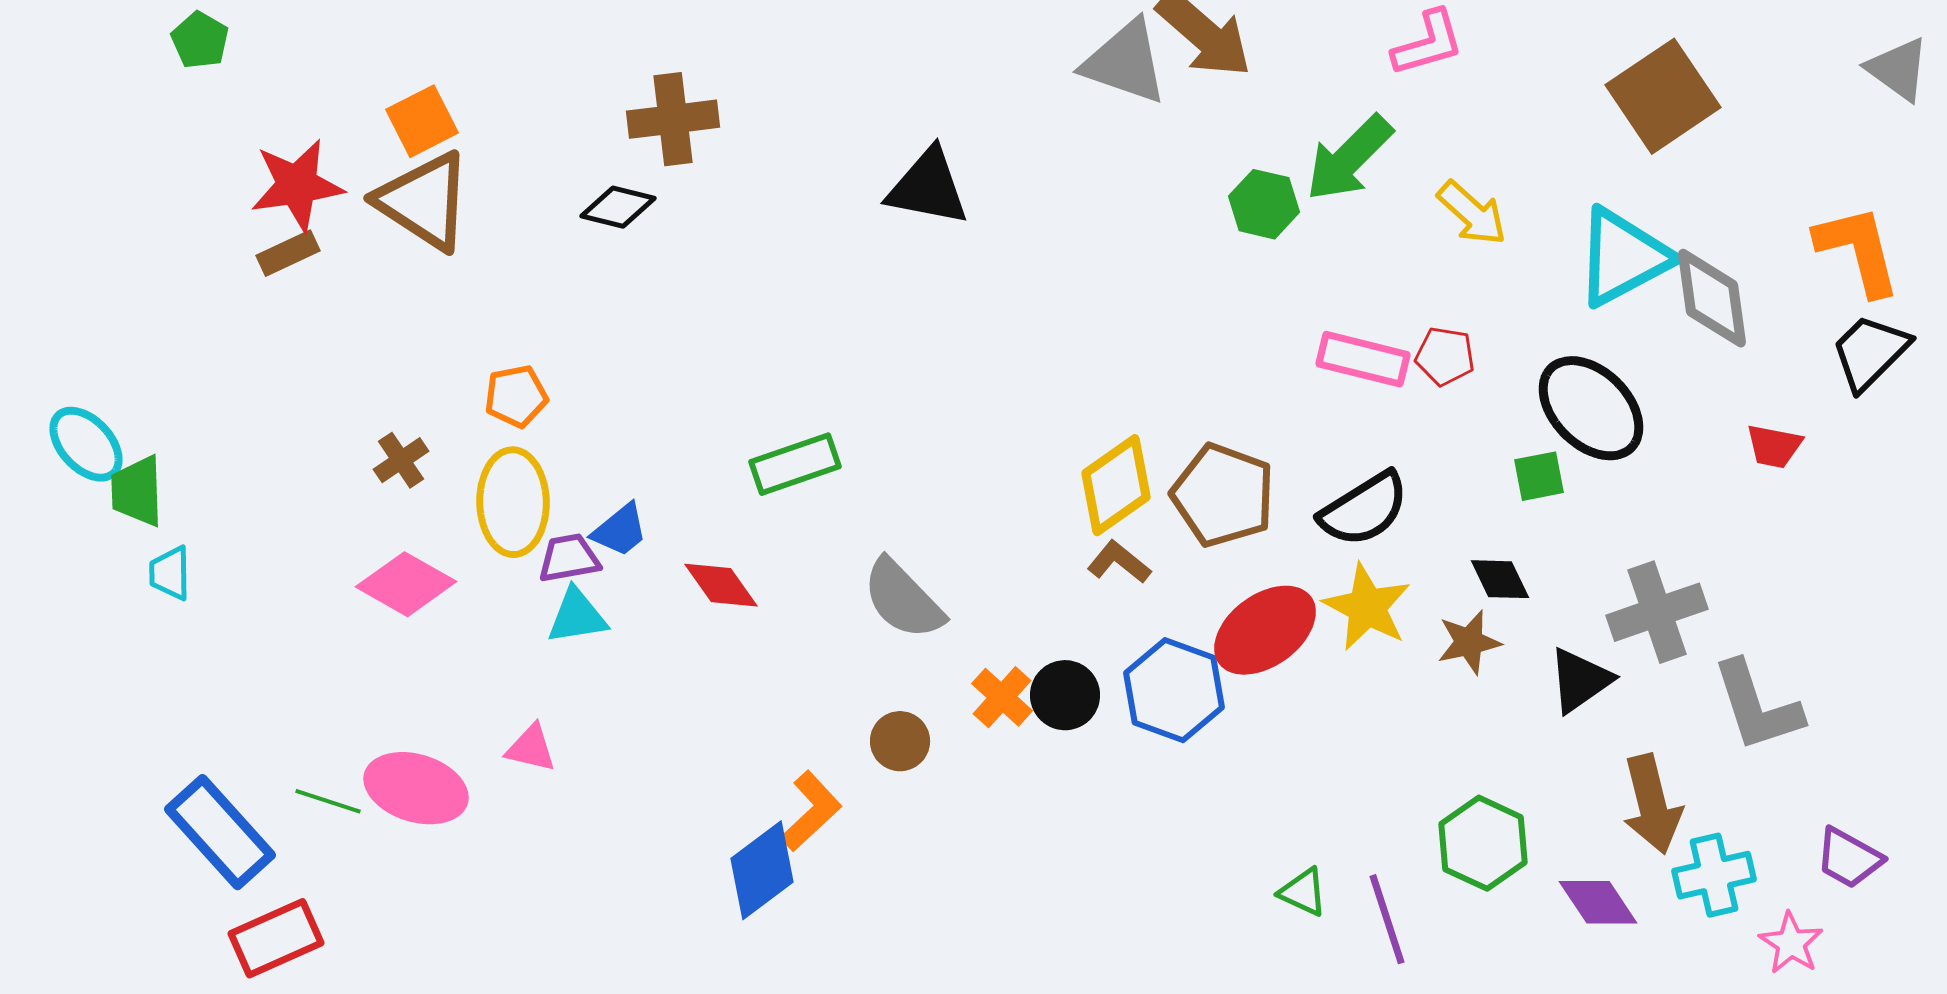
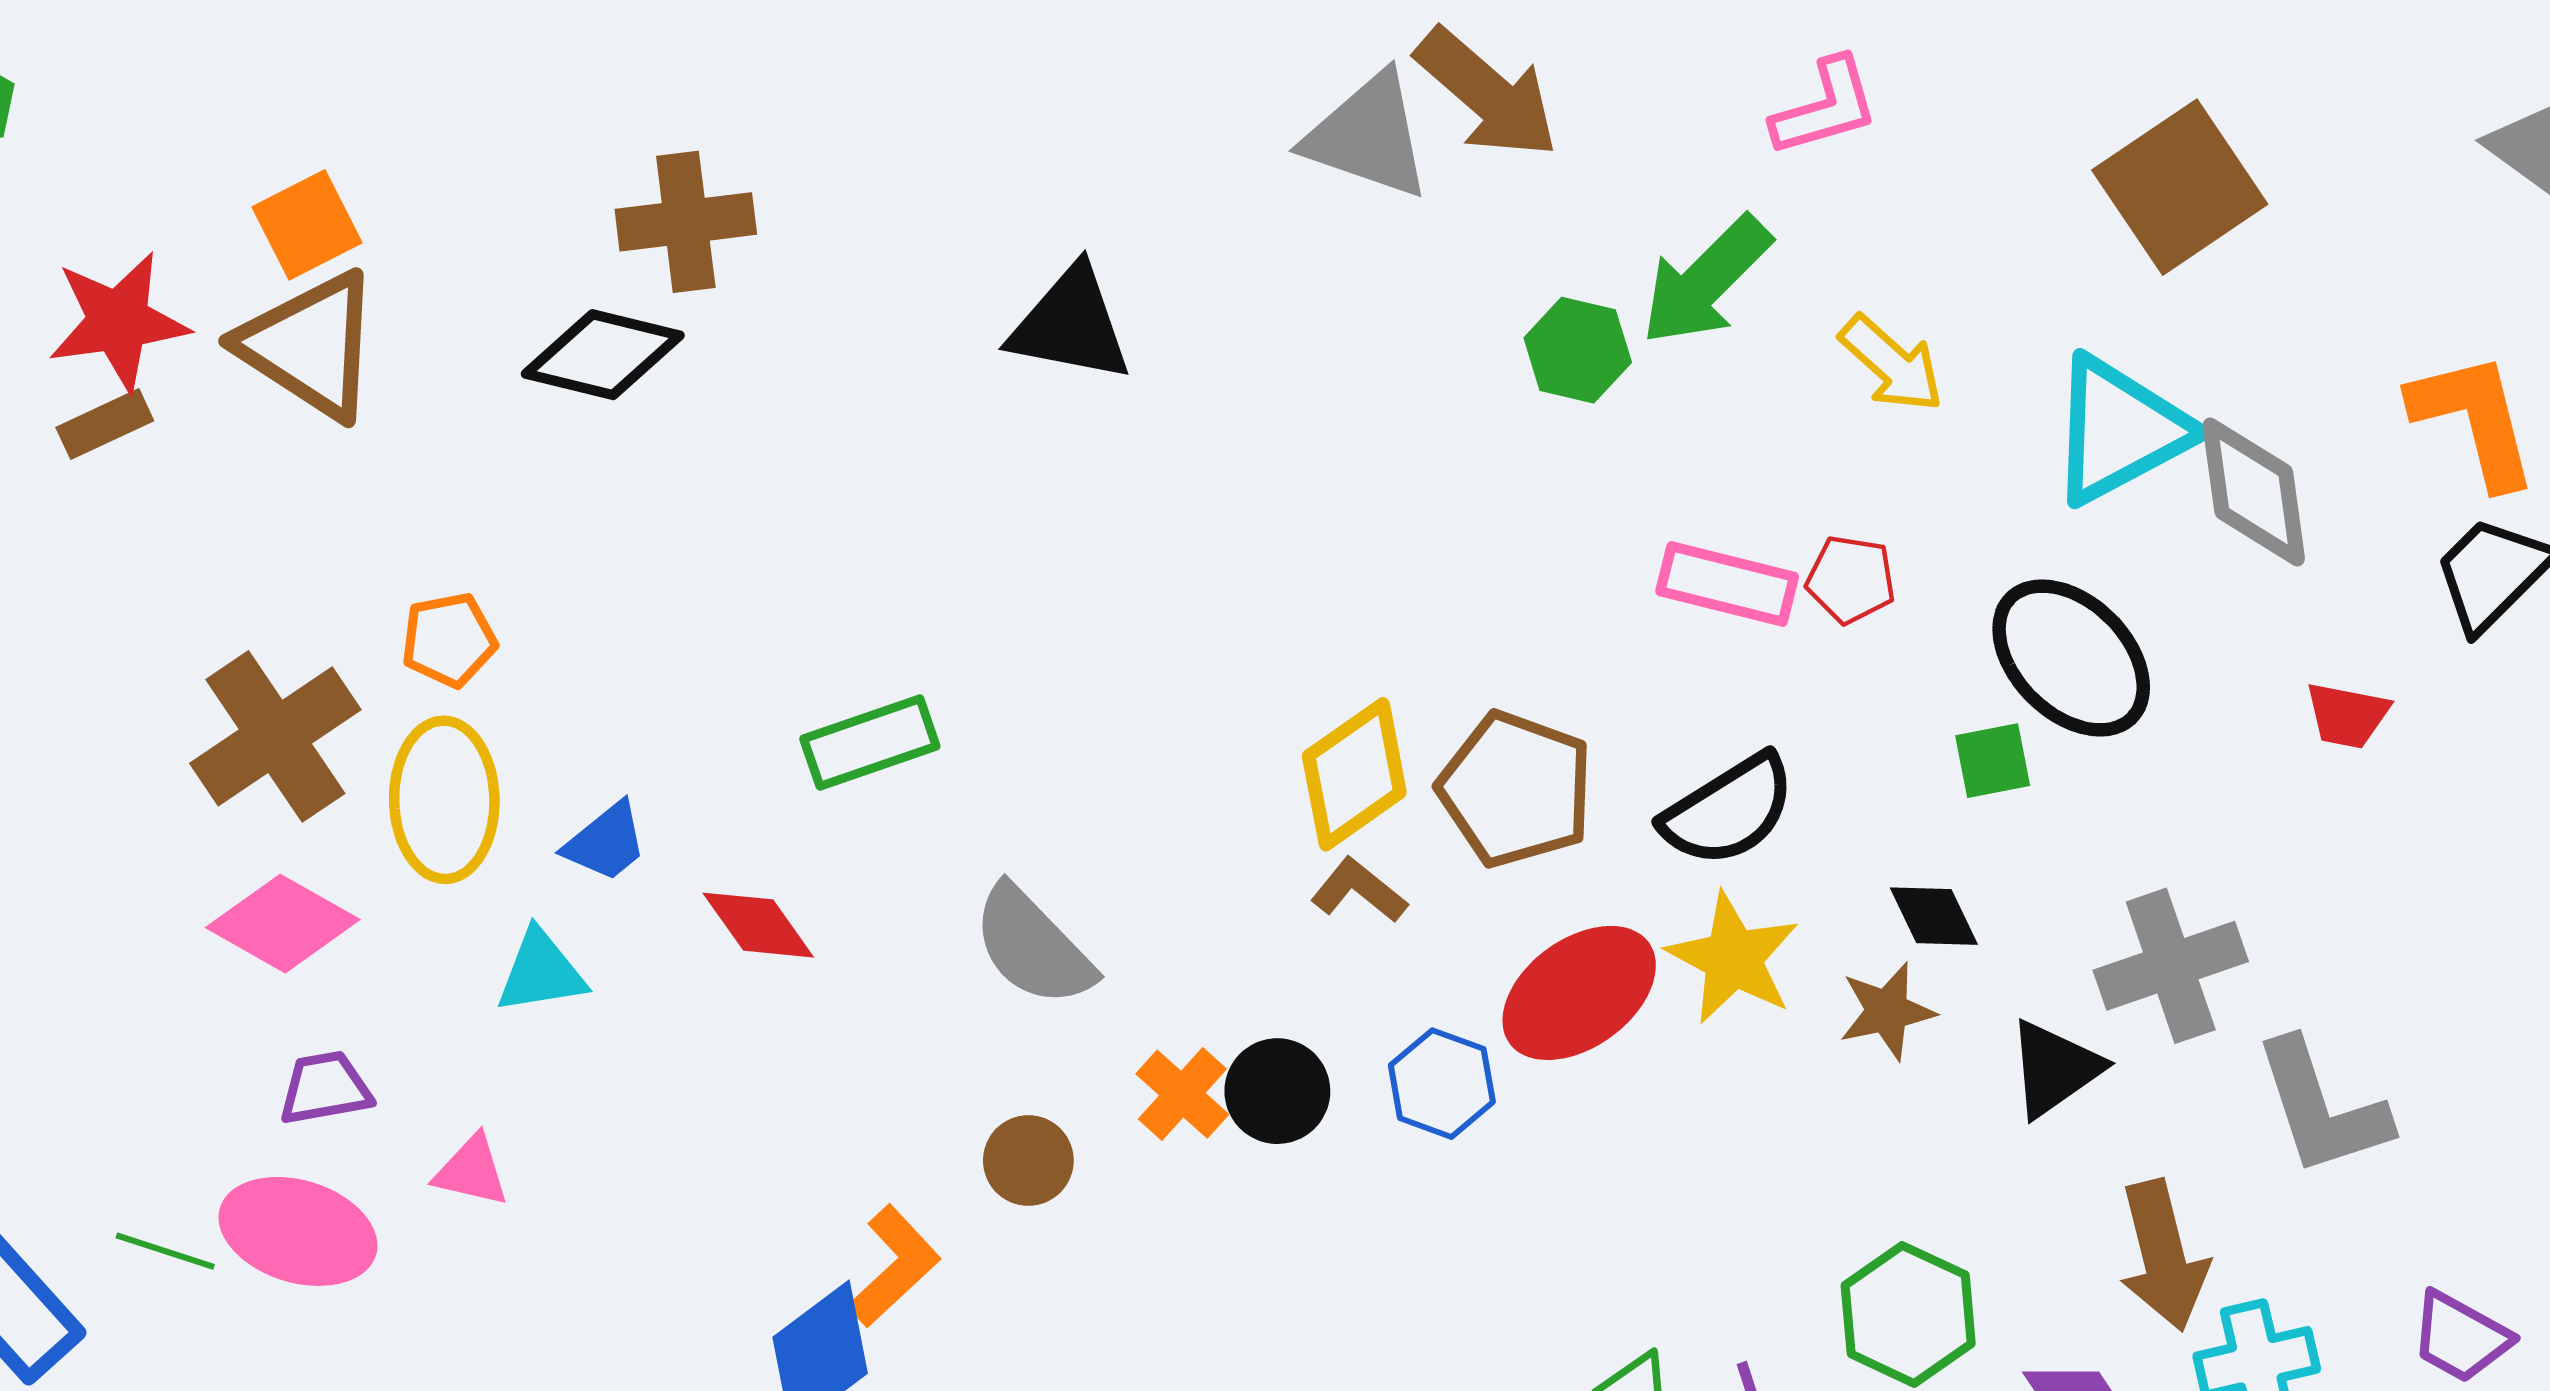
black diamond: (618, 207) -> (603, 355), size x1.4
brown cross: (401, 460) -> (275, 736), size x2.0
purple trapezoid: (569, 558) -> (325, 1088), moved
blue hexagon: (1174, 690) -> (1442, 1084), size x0.7

